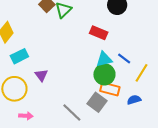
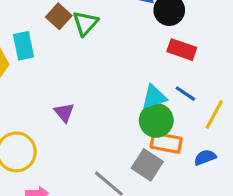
red rectangle: (99, 33) -> (182, 50), moved
cyan rectangle: (19, 56) -> (24, 46), moved, turned -72
purple triangle: (41, 75) -> (64, 113), moved

